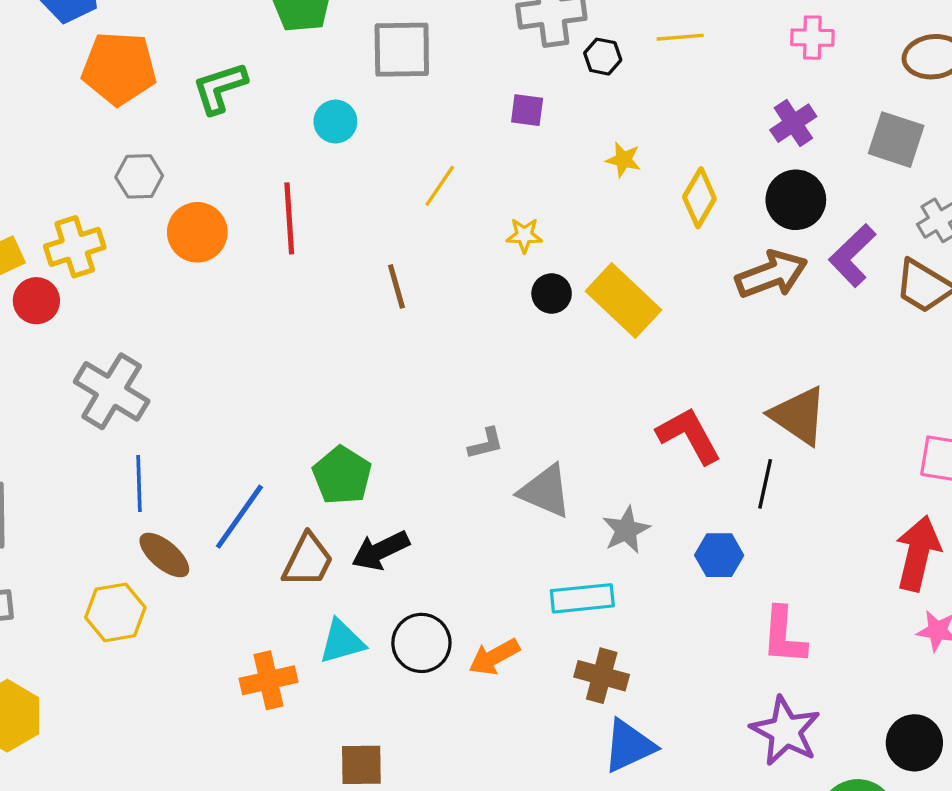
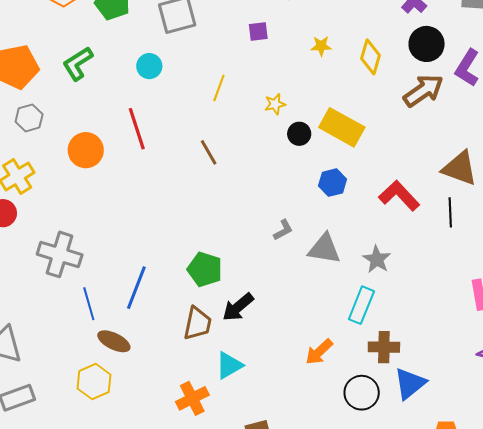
gray hexagon: (139, 176) -> (29, 118), moved
blue line: (239, 517) -> (136, 288), moved
blue hexagon: (719, 555) -> (332, 183), moved
cyan rectangle: (582, 598) -> (361, 305), turned -48
black circle: (421, 643) -> (362, 393), moved

